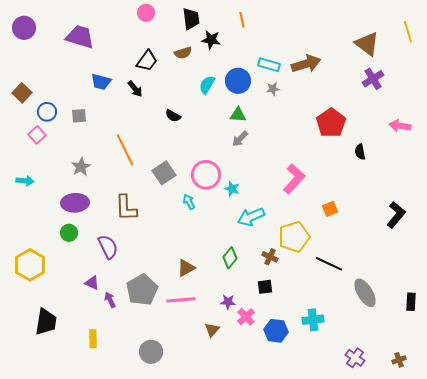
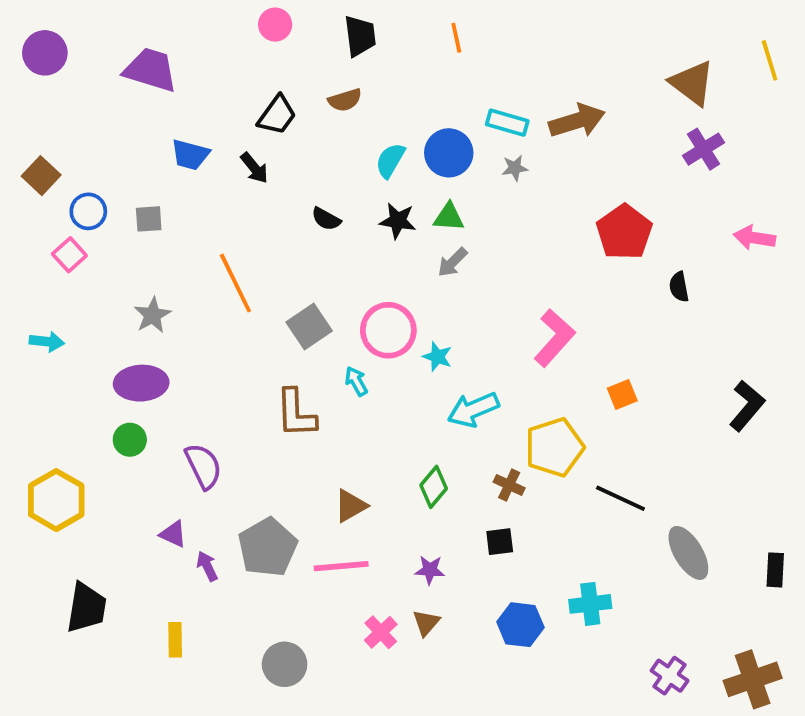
black star: (211, 40) -> (398, 221), moved
brown L-shape: (126, 208) -> (296, 413), moved
pink cross: (246, 317) -> (381, 632), moved
brown triangle: (212, 330) -> (426, 623), moved
brown cross: (399, 360) -> (753, 679), size x2.0

